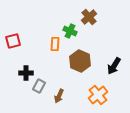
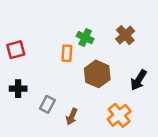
brown cross: (89, 17) -> (125, 35), moved
black cross: (26, 73) -> (18, 89), moved

